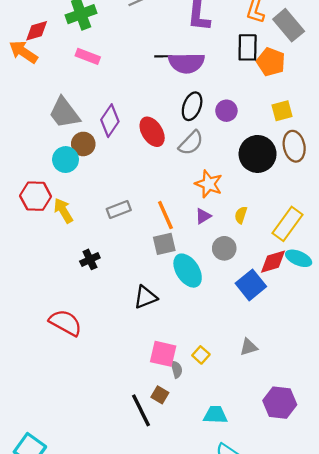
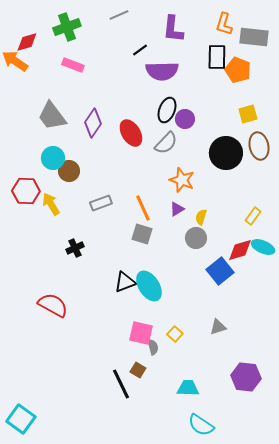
gray rectangle: (289, 25) -> (254, 37), turned -44
black line: (163, 56) -> (140, 50), moved, turned -35
purple circle: (226, 111) -> (185, 119), moved
brown circle: (83, 144) -> (69, 171), moved
yellow semicircle: (241, 215) -> (201, 217), moved
yellow rectangle: (287, 224) -> (253, 216), size x0.6
gray square: (164, 244) -> (142, 234), turned 30
cyan ellipse: (188, 271) -> (149, 286), moved

